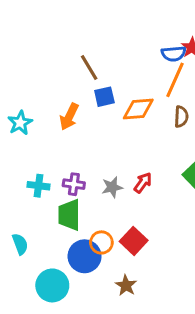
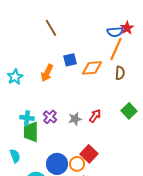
brown line: (89, 68) -> (51, 28), moved
purple cross: (74, 184) -> (50, 117), turned 32
green trapezoid: (69, 215) -> (31, 132), moved
orange circle: (101, 242) -> (77, 164), moved

